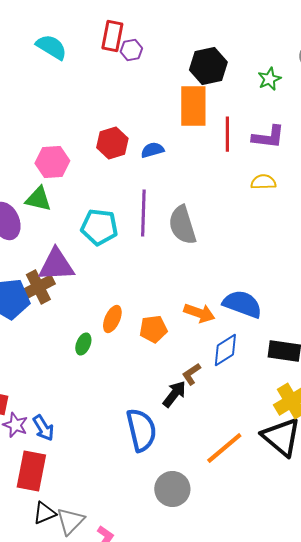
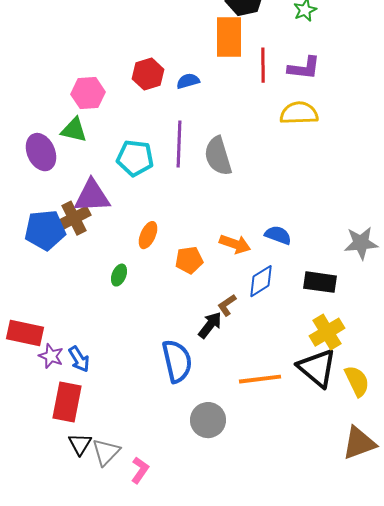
yellow semicircle: (263, 182) -> (299, 113), size x1.5
blue semicircle: (242, 304) -> (278, 235), size x0.7
orange ellipse: (112, 319) -> (148, 235), moved
orange line: (224, 448) -> (260, 379), turned 33
black triangle: (44, 513) -> (80, 444), turned -35

